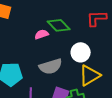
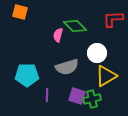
pink semicircle: (42, 34) -> (58, 35), turned -56

